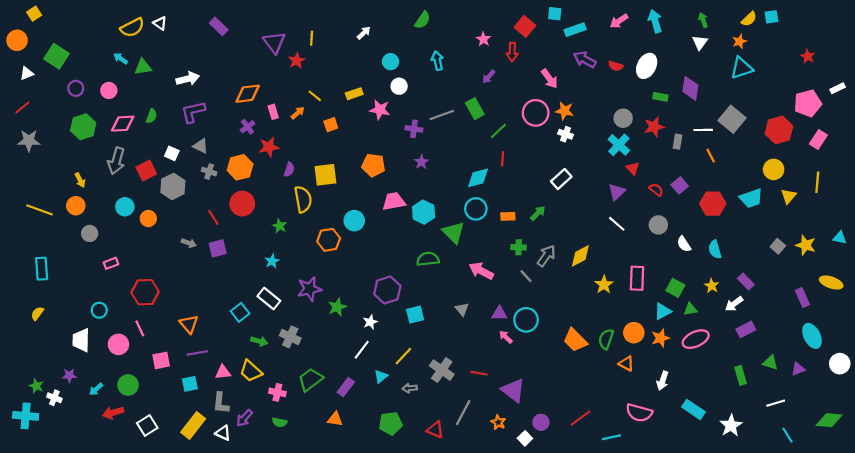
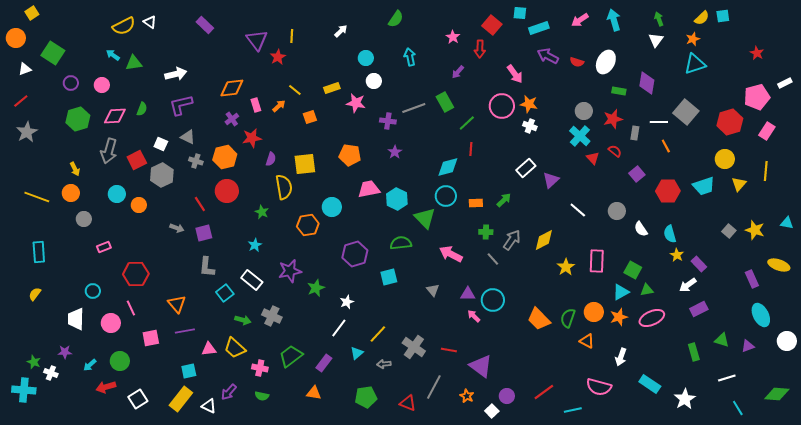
gray star: (29, 141) -> (27, 132), turned -30
red semicircle: (656, 190) -> (615, 151), moved
purple triangle: (617, 192) -> (551, 180), moved
yellow star: (712, 286) -> (677, 255), moved
purple hexagon: (387, 290) -> (355, 254), moved
cyan square: (415, 315) -> (389, 277), moved
cyan square: (190, 384) -> (189, 371), moved
gray L-shape: (221, 403) -> (207, 267), moved

